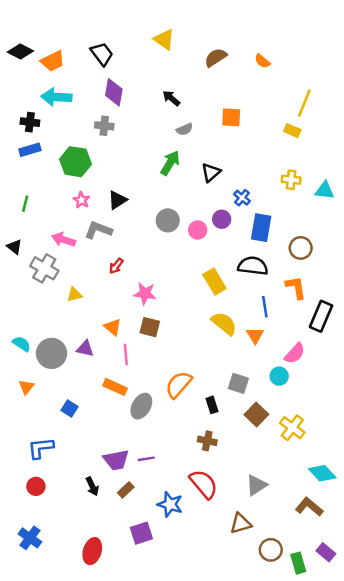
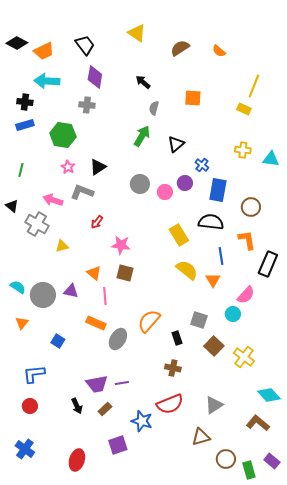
gray semicircle: (184, 129) -> (154, 108), turned 128
red semicircle: (204, 484) -> (170, 404), turned 108

